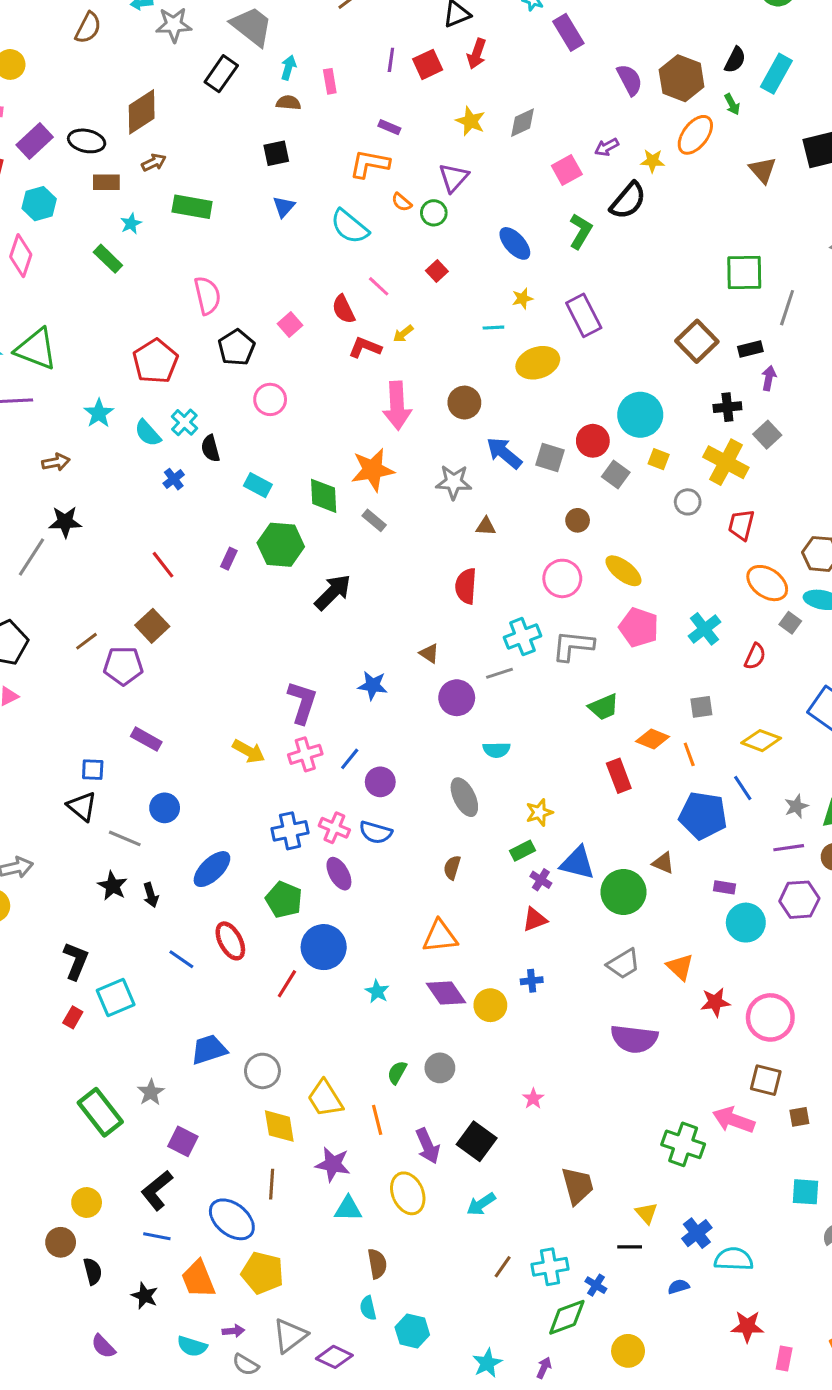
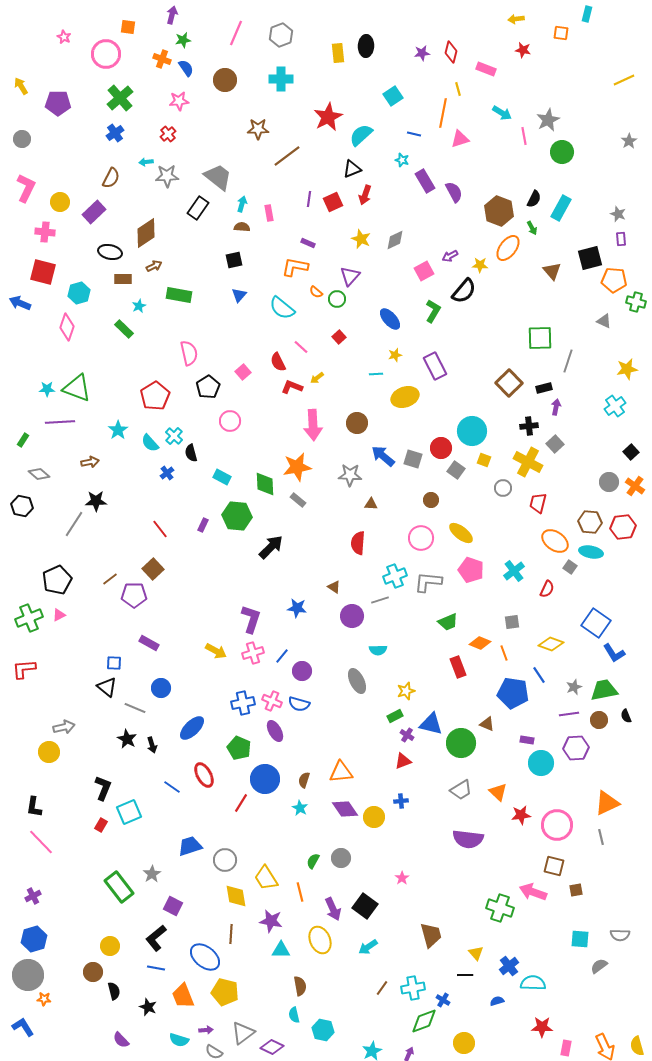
purple semicircle: (630, 80) -> (454, 192), moved
purple rectangle: (35, 141) -> (94, 212), moved
brown semicircle: (452, 868) -> (304, 780), moved

